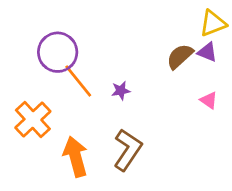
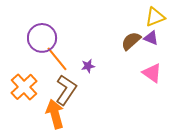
pink triangle: (209, 100) -> (152, 73), size x1.5
brown L-shape: (128, 150) -> (66, 90), moved

